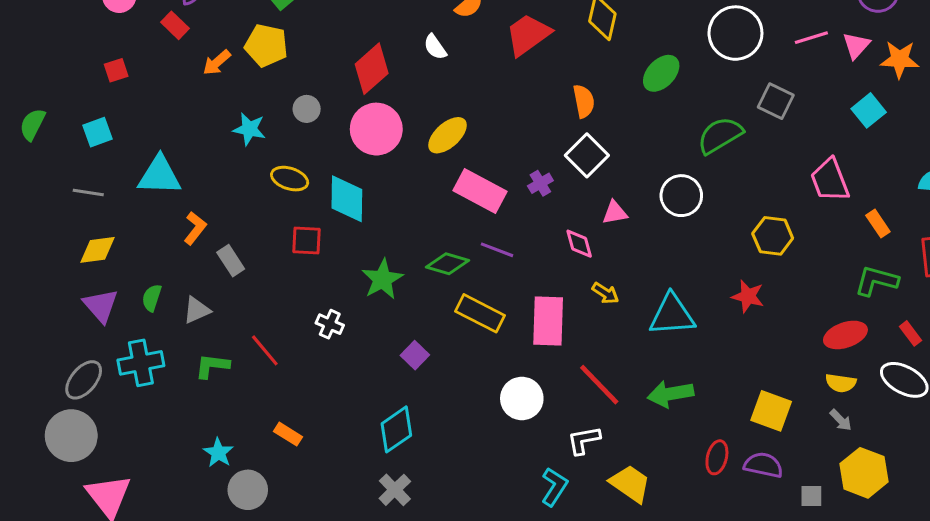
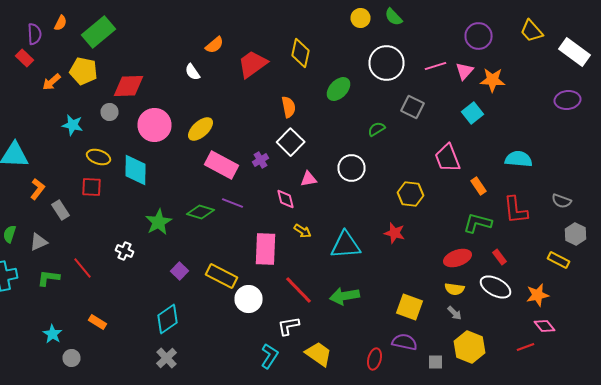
red diamond: (372, 69) -> (128, 86), moved, turned 40
green semicircle: (720, 135) -> (376, 129), size x0.6
red square: (307, 241) -> (92, 187), moved
yellow rectangle: (480, 313) -> (222, 276), moved
red ellipse: (717, 457) -> (374, 359), moved
gray circle: (248, 490) -> (72, 358), size x0.7

